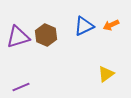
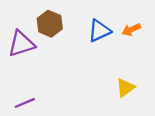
brown hexagon: (46, 35) -> (50, 24), moved

